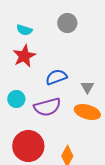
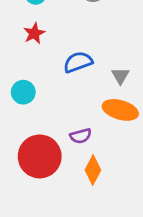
red star: (24, 56) -> (34, 33), size x0.7
purple semicircle: (47, 107) -> (81, 136), moved, size x0.6

